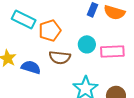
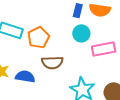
cyan circle: (87, 44) -> (81, 33), moved

